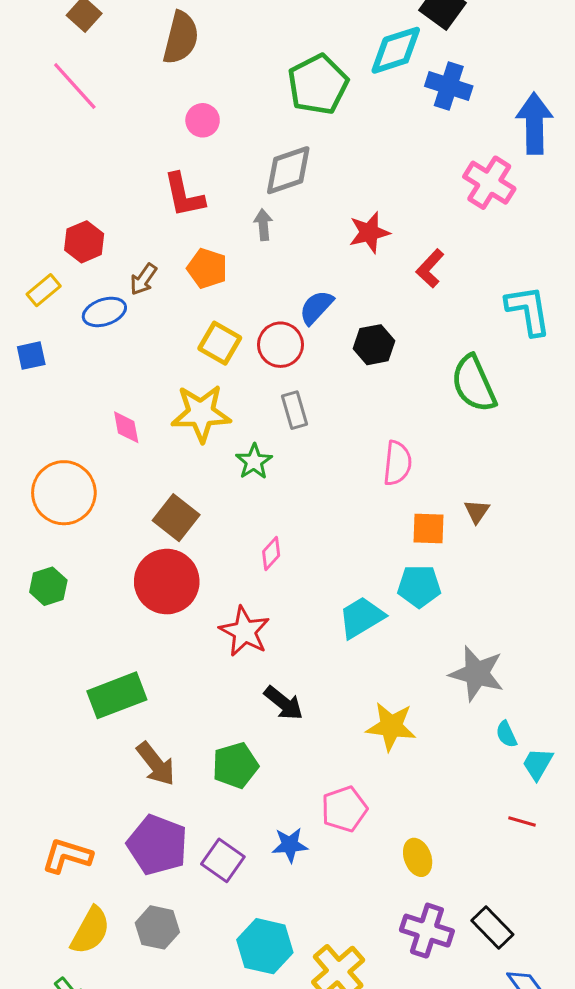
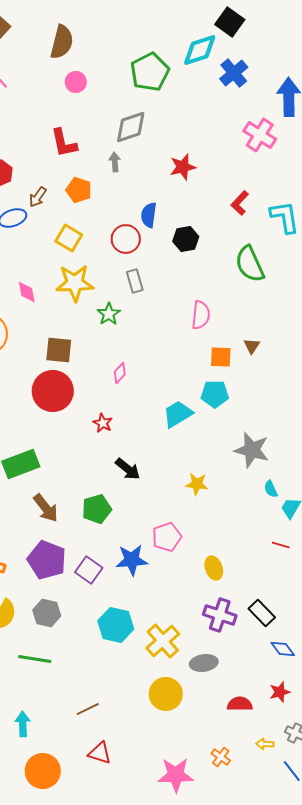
blue cross: (449, 86) -> (234, 73), turned 32
pink circle: (203, 120) -> (76, 82), moved
red L-shape: (430, 268) -> (240, 203), moved
blue semicircle: (316, 307) -> (149, 215), turned -35
yellow square: (220, 343) -> (69, 238), moved
brown square: (176, 518) -> (59, 350), turned -32
red star: (245, 631) -> (103, 423), size x0.6
yellow star: (391, 726) -> (197, 484), size x0.7
blue star: (290, 845) -> (132, 560), size x1.4

